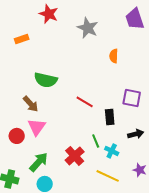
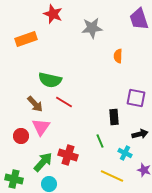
gray star: (88, 28) -> (92, 28), turned -30
orange rectangle: (22, 39) -> (26, 39), size x1.5
red line: (85, 102) -> (64, 102), moved
cyan cross: (112, 151) -> (125, 153), moved
red cross: (75, 156) -> (68, 155), moved, turned -30

